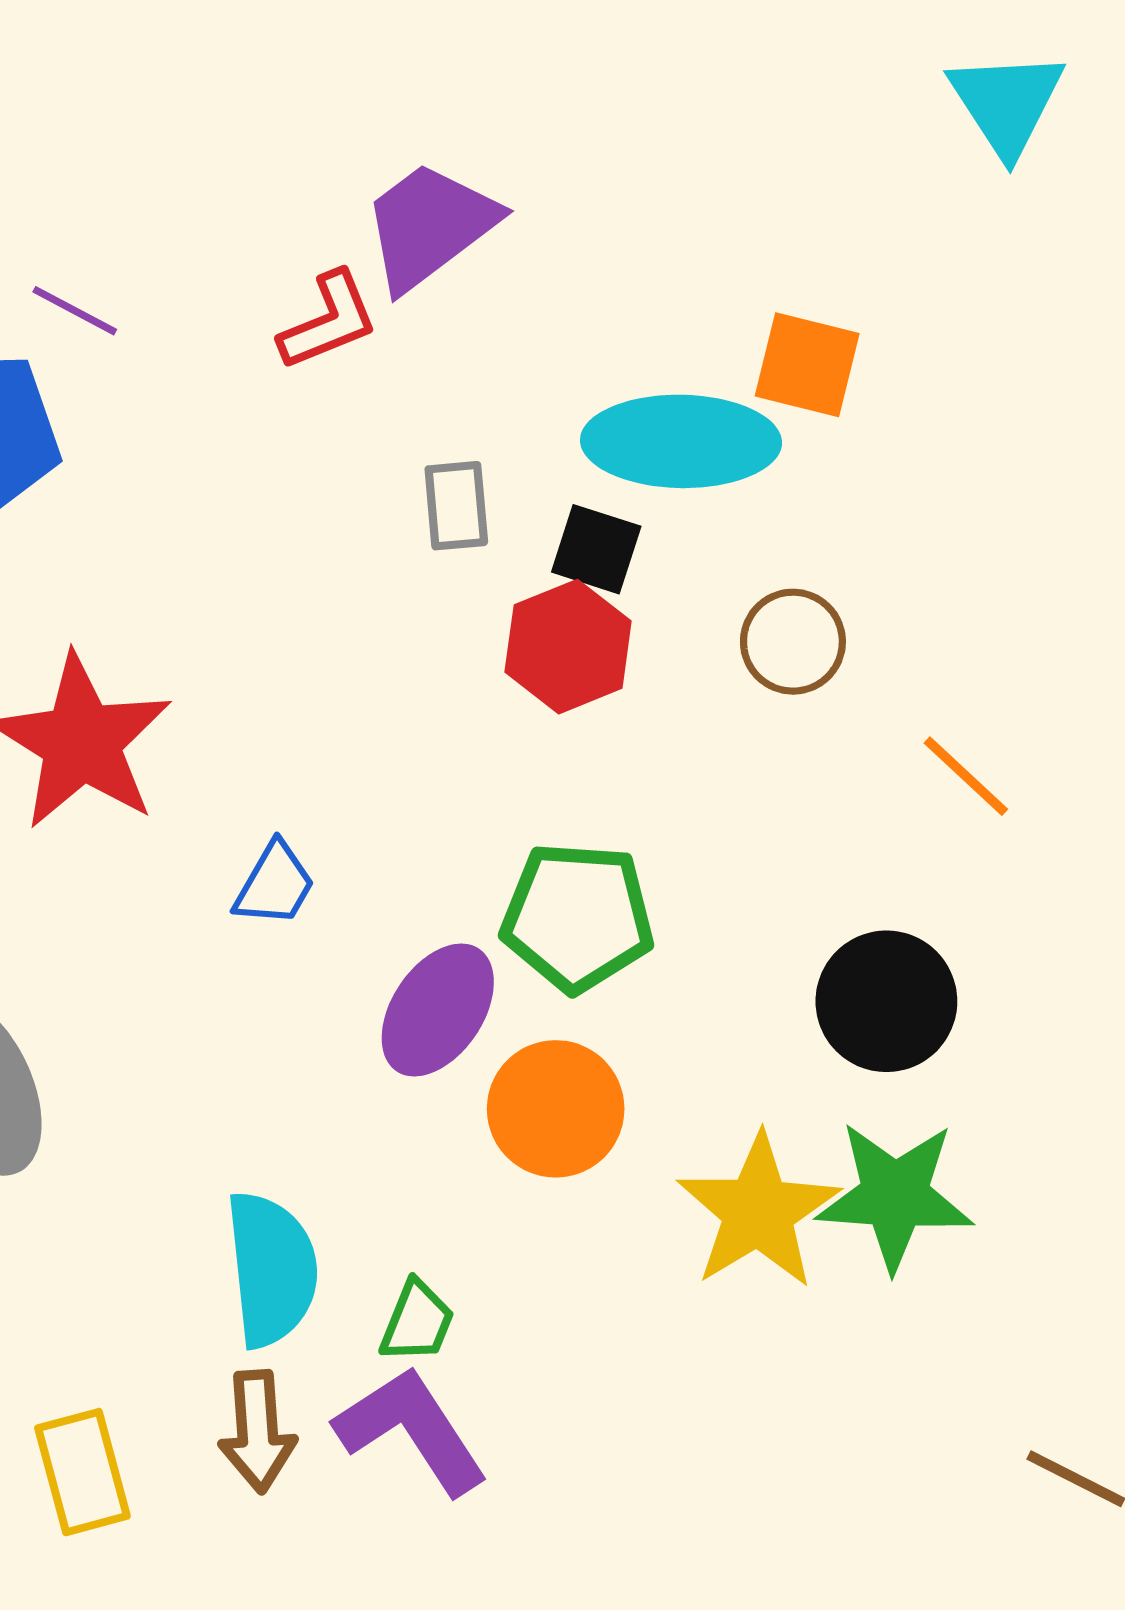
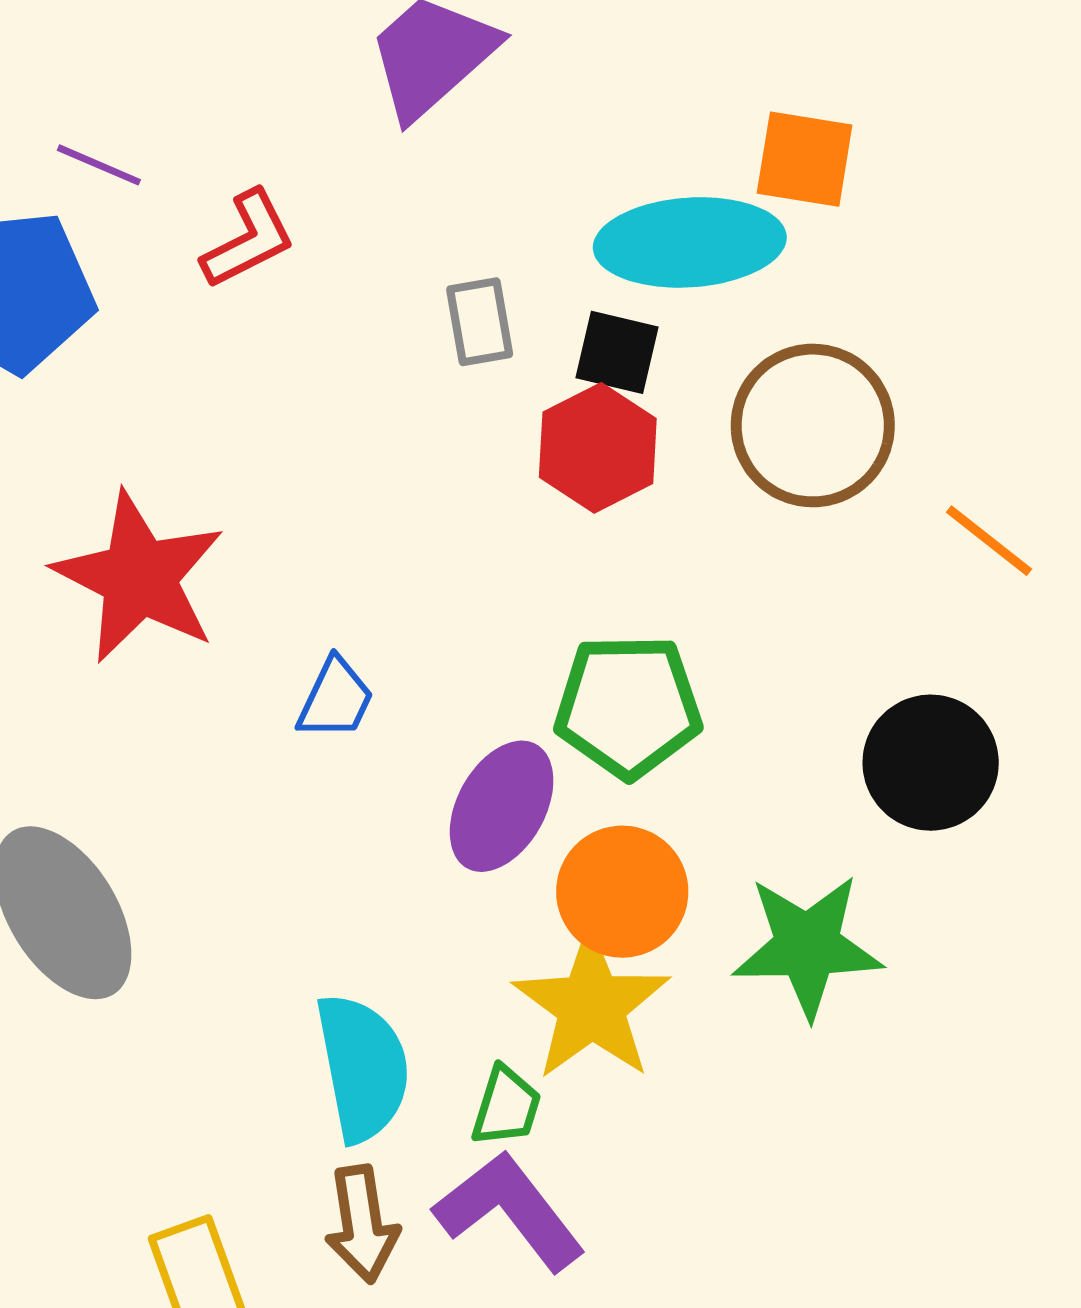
red L-shape: (329, 321) -> (248, 239), moved
brown circle: (793, 642) -> (813, 425), size x1.6
green star: (895, 1196) -> (807, 946), moved
yellow star: (758, 1211) -> (591, 1006), moved

